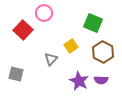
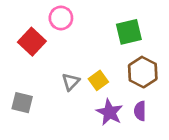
green square: (93, 23) -> (129, 32), turned -36
yellow square: (71, 46) -> (98, 80), moved
purple semicircle: (101, 80) -> (140, 111), turned 88

